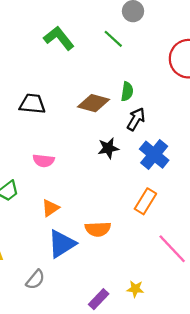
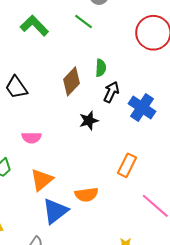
brown diamond: (94, 103) -> (71, 81), turned -56
black trapezoid: (32, 104) -> (16, 87), turned -125
blue cross: (154, 155) -> (142, 108), moved
orange triangle: (50, 208) -> (42, 180), size x1.4

